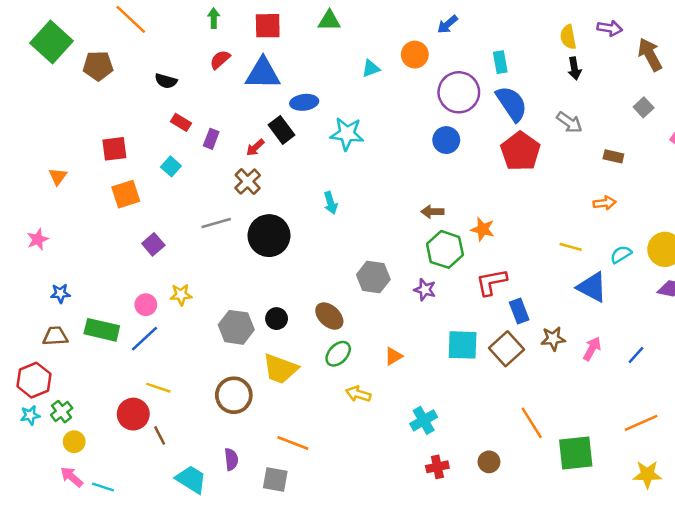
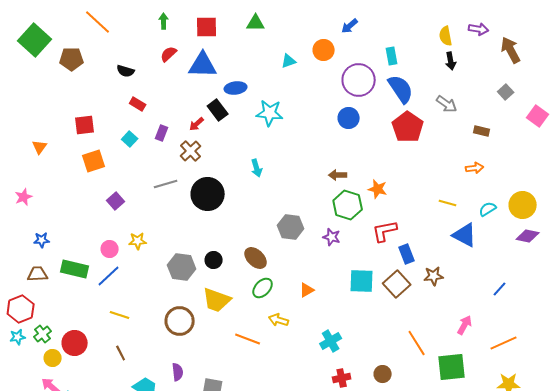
purple rectangle: (211, 139) -> (162, 133), moved
pink arrow: (592, 349) -> (465, 325), moved
red circle: (133, 414) -> (75, 343), moved
orange line: (293, 443) -> (248, 339), moved

